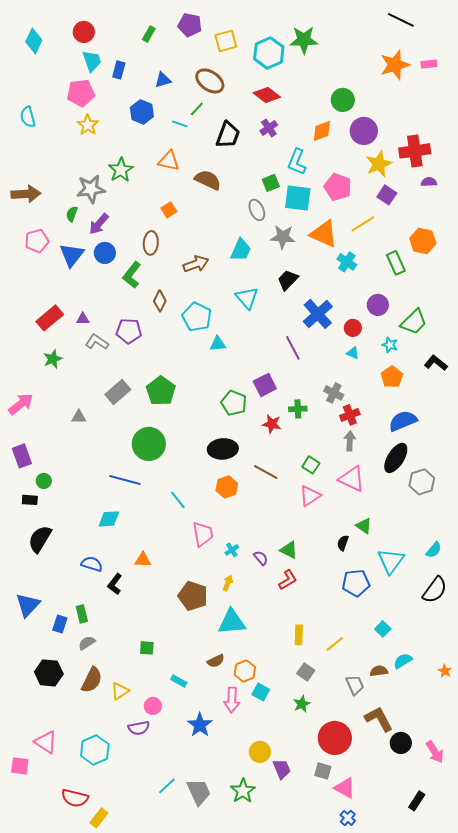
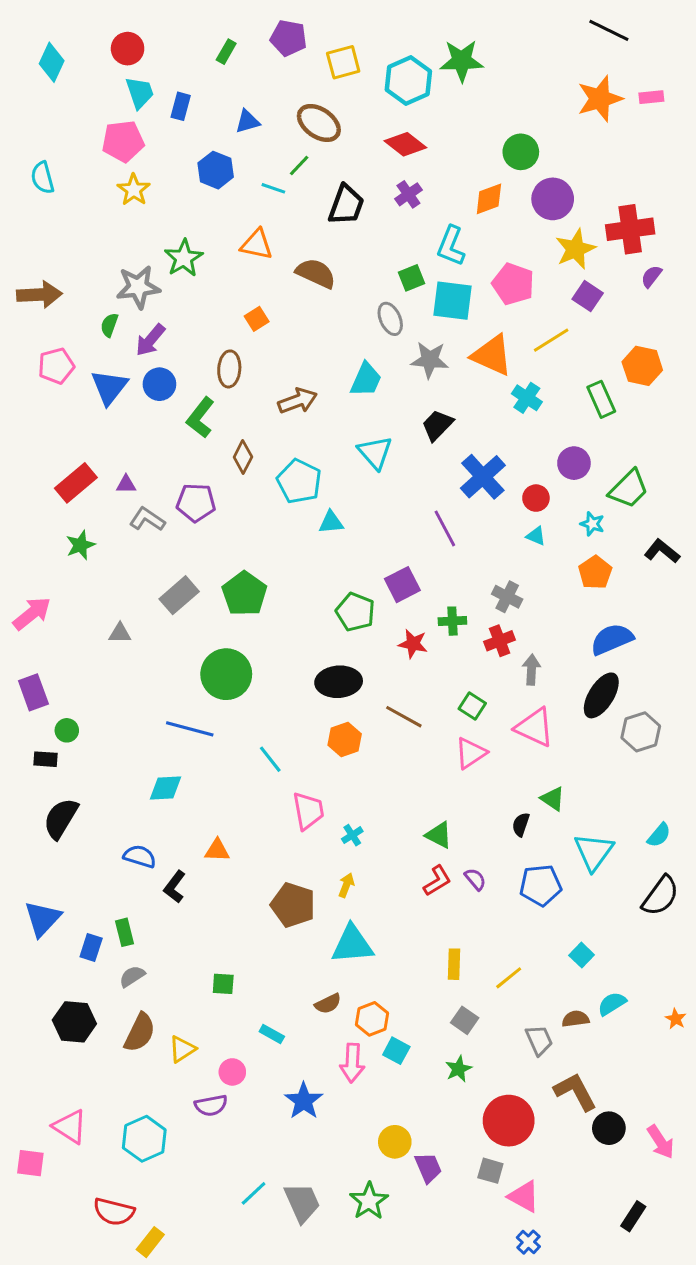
purple semicircle: (429, 182) -> (651, 276), turned -49
red cross: (350, 415) -> (500, 641), moved
purple semicircle: (261, 558) -> (475, 879), moved

